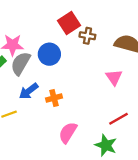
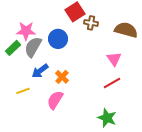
orange cross: (54, 98) -> (62, 77), turned -32
red line: (119, 119) -> (112, 83), moved
pink semicircle: (68, 133) -> (55, 100), moved

